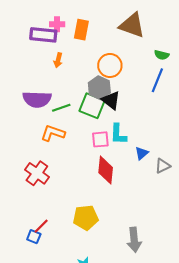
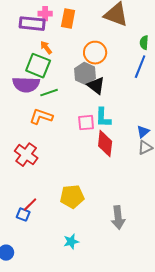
green semicircle: (162, 55) -> (144, 43), turned 80
orange arrow: (58, 60) -> (46, 48), turned 128
green square: (92, 106) -> (38, 66), moved
blue triangle: (142, 153) -> (143, 132), moved
red diamond: (106, 170) -> (105, 144), moved

